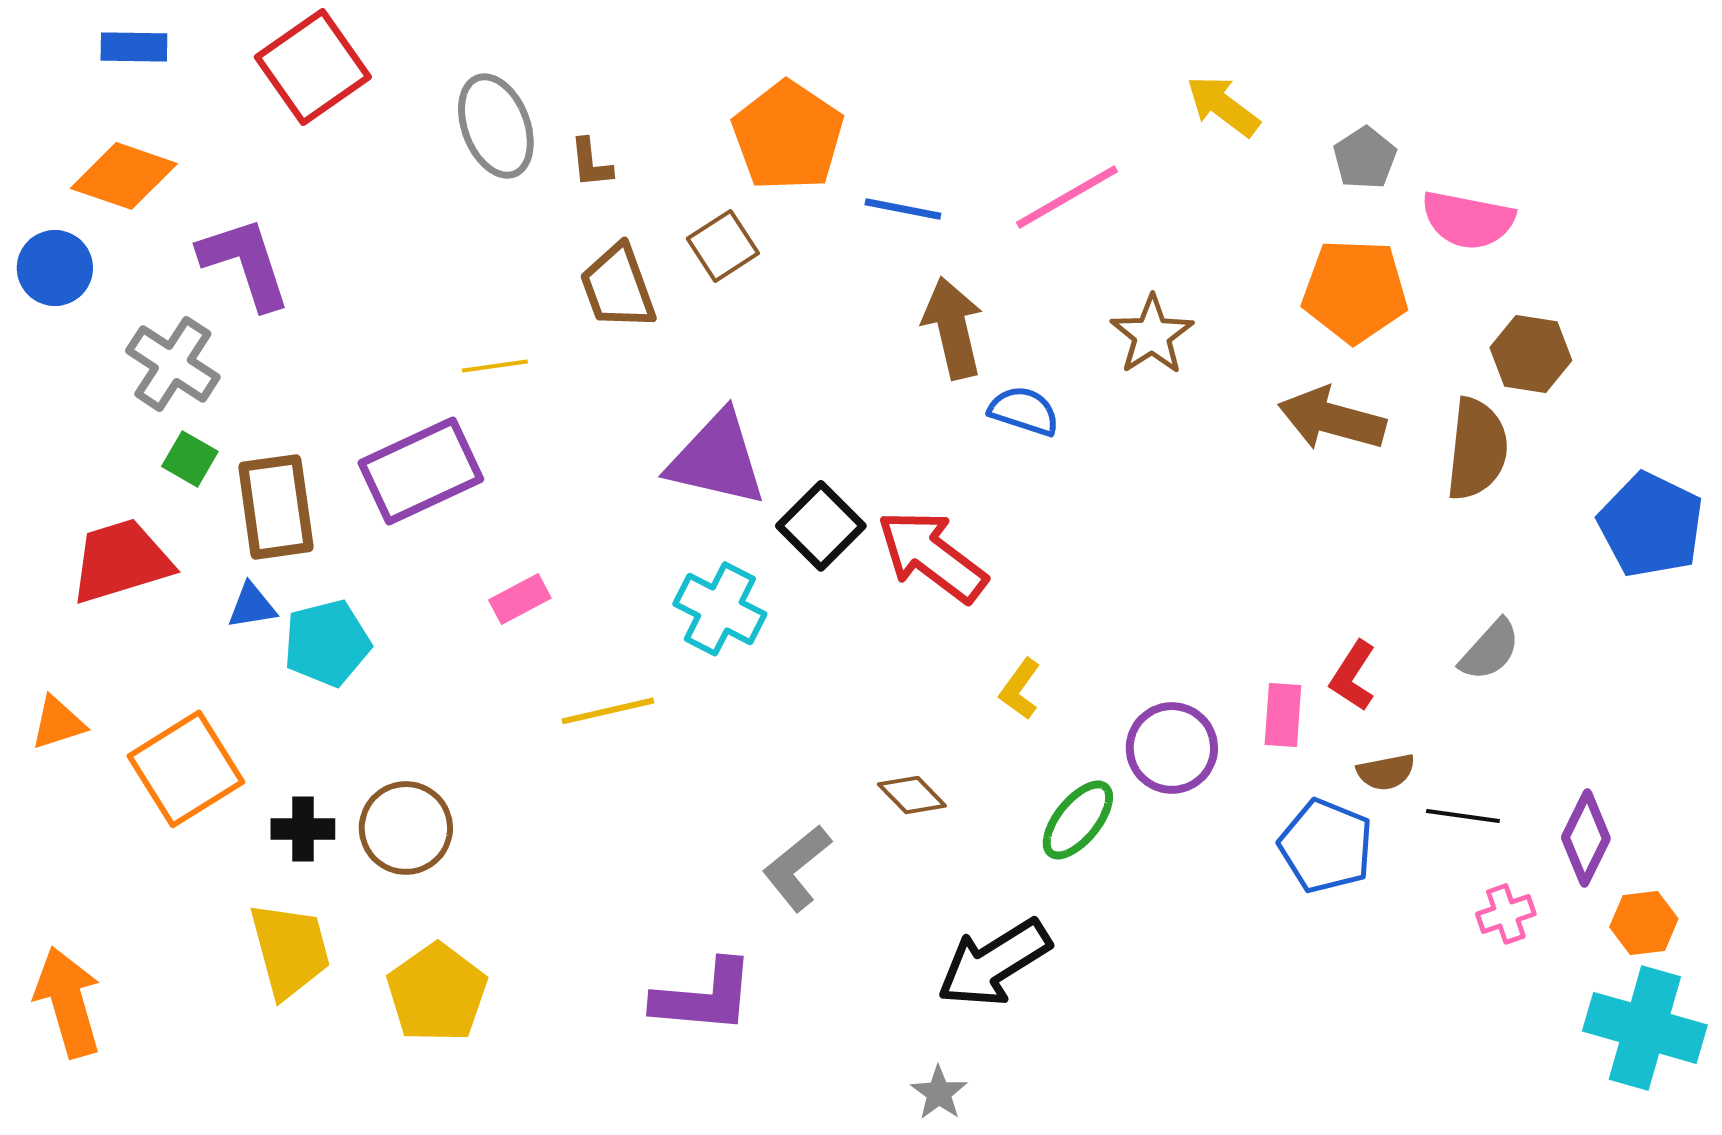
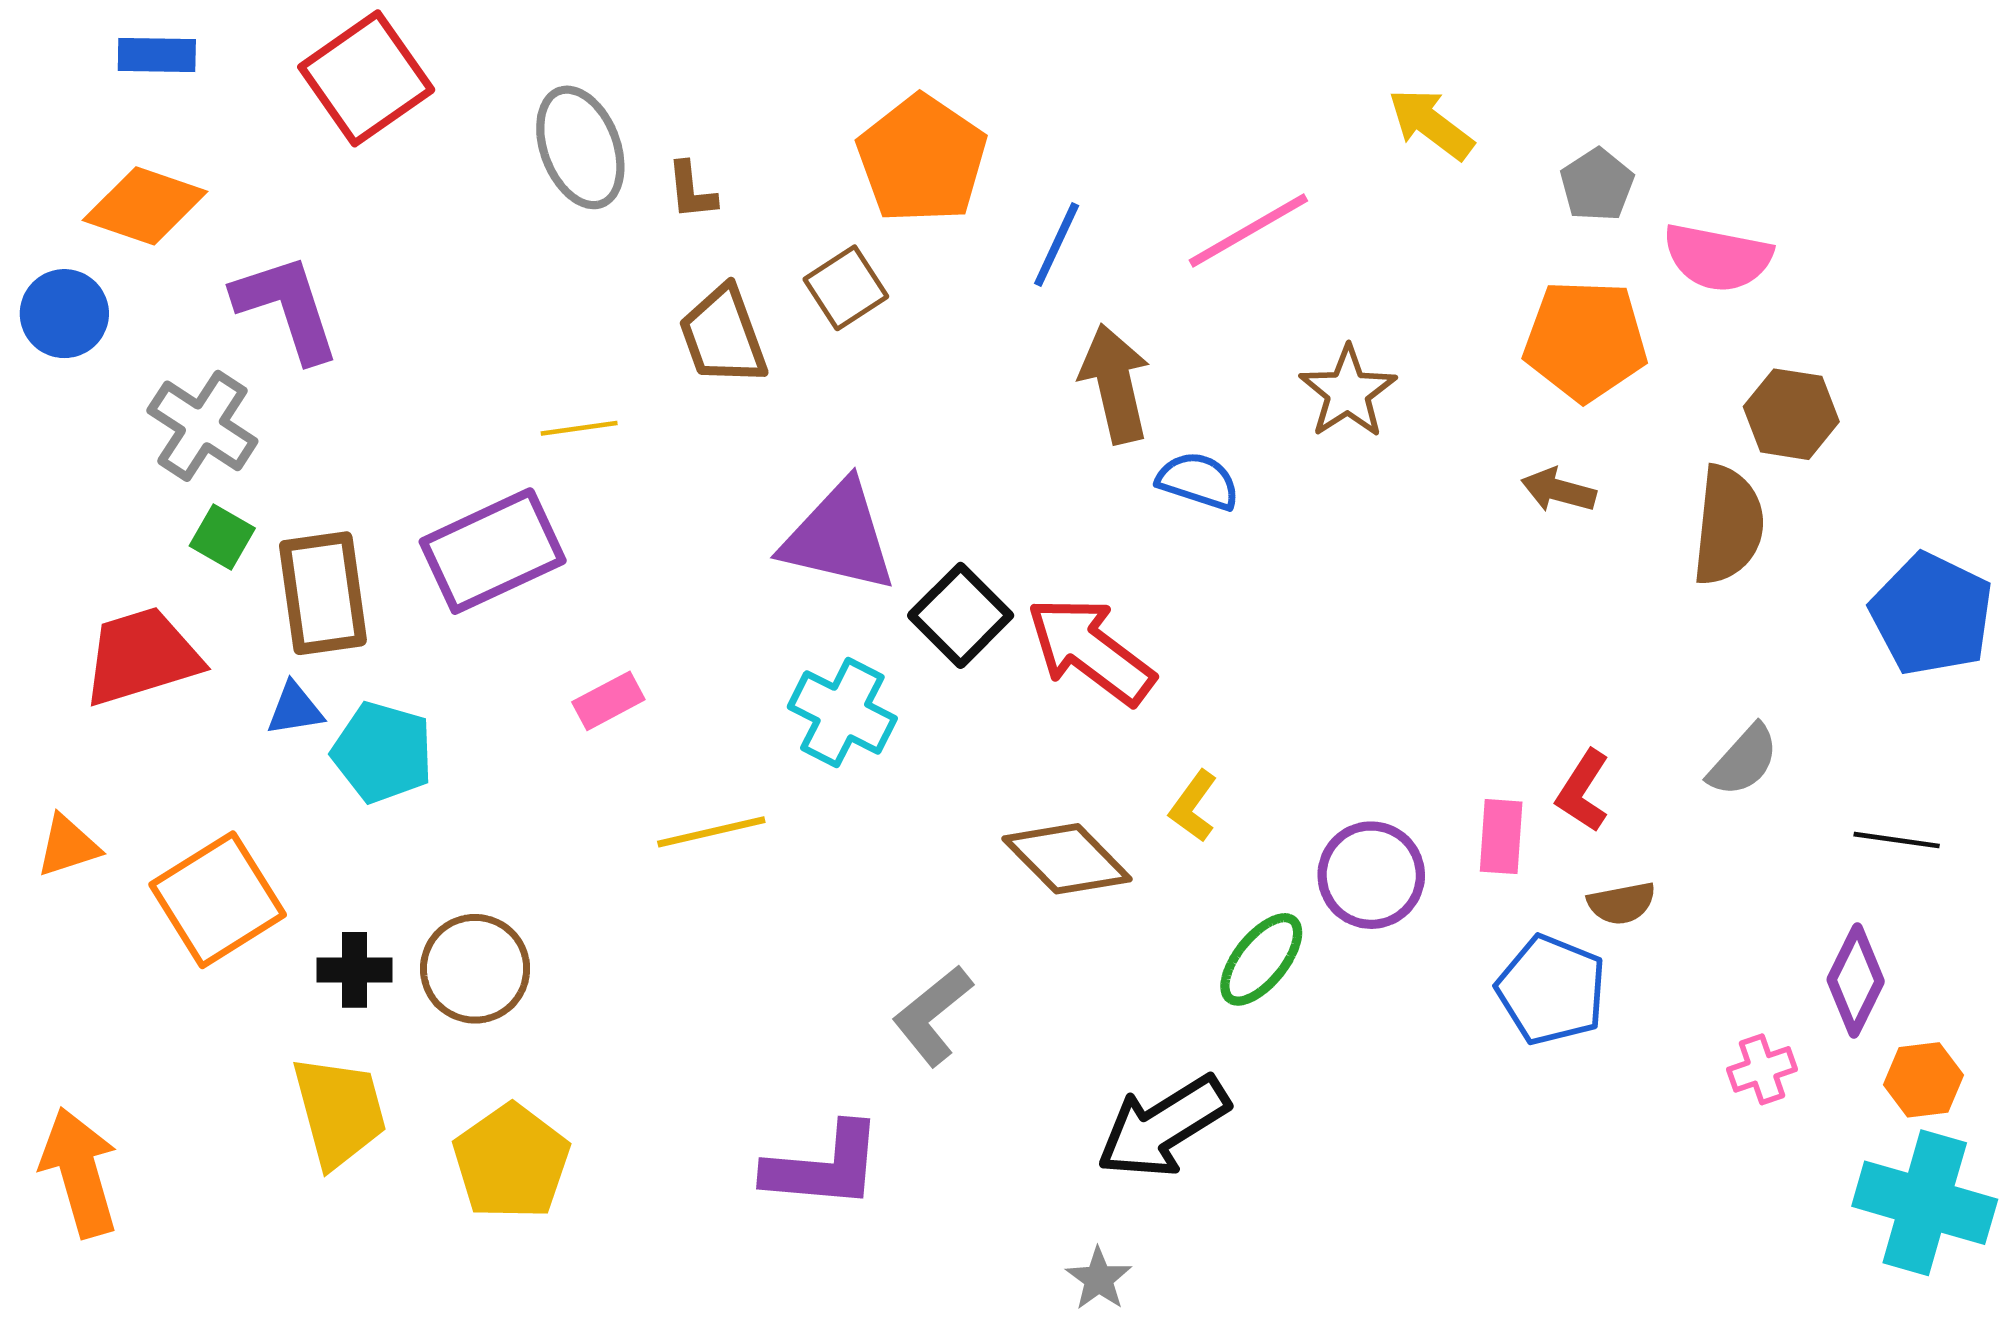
blue line: (903, 209) -> (1057, 245), turned -76
brown arrow: (1332, 419) -> (1558, 490), size x0.6
cyan pentagon: (327, 643) -> (383, 752), turned 30
brown diamond: (912, 795) -> (1067, 859), moved, size x1.6
black line: (1463, 816) -> (1897, 840), moved

